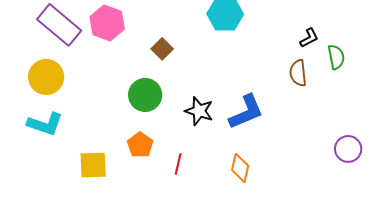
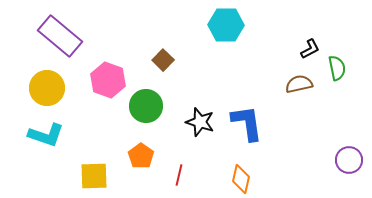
pink hexagon: (107, 23) -> (108, 80), moved
brown semicircle: (298, 73) -> (299, 84), turned 84
blue L-shape: (246, 112) -> (247, 123), turned -75

